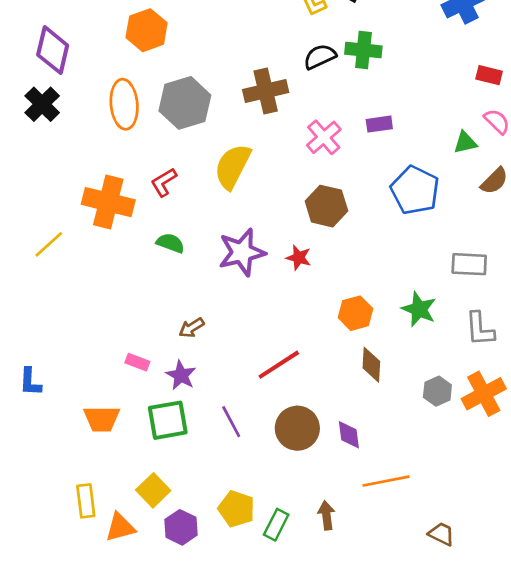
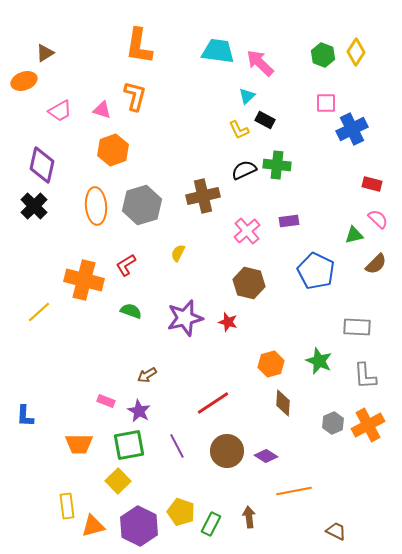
yellow semicircle: (233, 166) -> (178, 253), size x0.5
purple diamond: (349, 435) -> (266, 456), turned -50
yellow square: (153, 490) -> (118, 481), moved
purple hexagon: (181, 527) -> (139, 526), size x1.5

